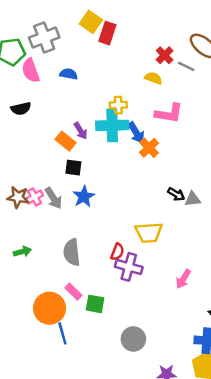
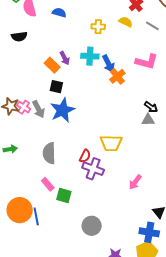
gray line: (186, 66) -> (152, 26), moved
yellow cross: (118, 105) -> (98, 27), moved
pink L-shape: (169, 113) -> (147, 62), moved
cyan cross: (112, 125) -> (90, 56), size x0.7
black arrow: (176, 194) -> (151, 107), moved
pink cross: (34, 197) -> (24, 107), turned -32
blue star: (84, 197) -> (63, 110), size x1.4
orange circle: (50, 308) -> (20, 210), moved

